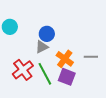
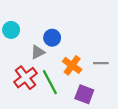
gray triangle: (42, 47) -> (38, 52), moved
purple square: (67, 77) -> (84, 94), moved

